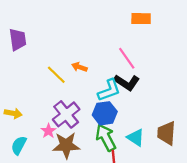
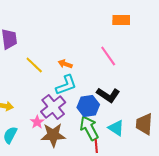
yellow line: (56, 75) -> (34, 65), moved
black L-shape: (127, 82) -> (108, 95), moved
cyan L-shape: (109, 90) -> (66, 85), moved

